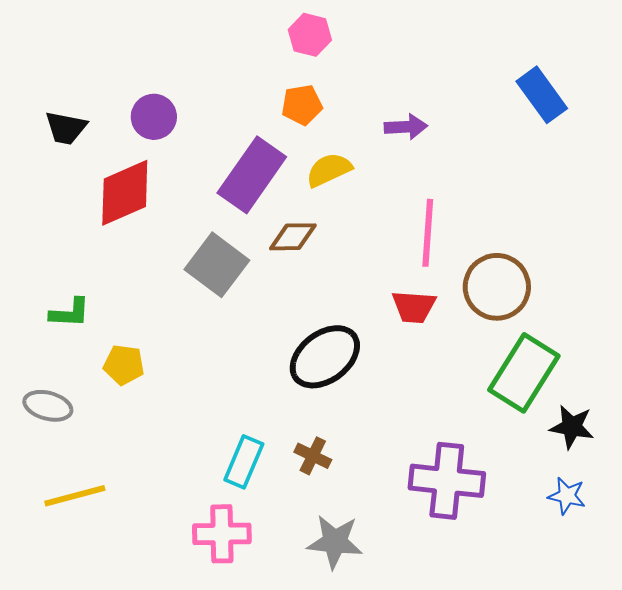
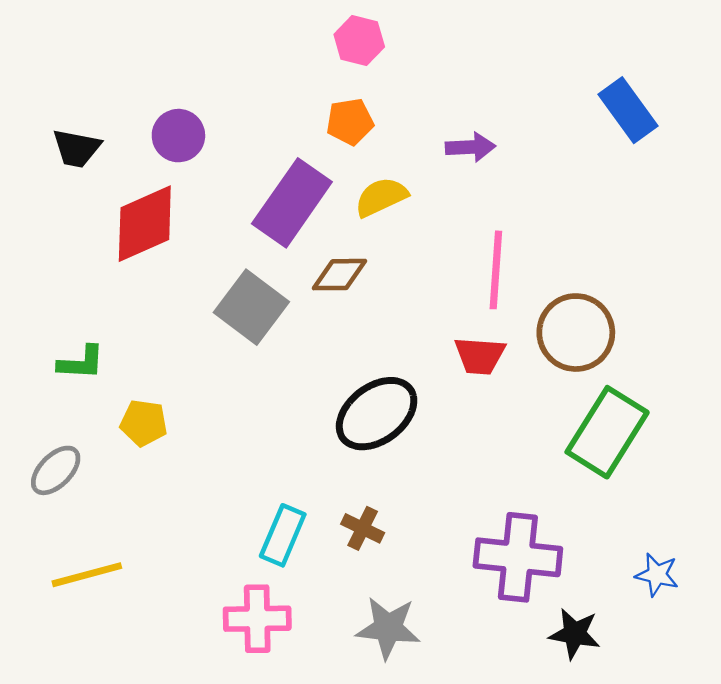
gray ellipse: (48, 406) -> (56, 470), turned -60
black star: (572, 427) -> (575, 634), moved

